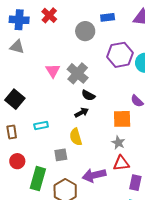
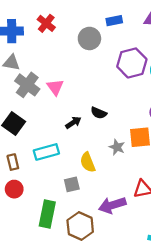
gray cross: (78, 73) -> (27, 85), moved
black arrow: (82, 113) -> (73, 123), moved
cyan rectangle: (41, 125) -> (46, 152), size x1.5
gray star: (118, 143) -> (117, 147), moved
red circle: (17, 161) -> (14, 189), moved

